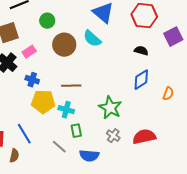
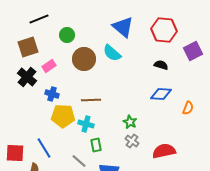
blue diamond: (141, 80) -> (161, 94), turned 35
green star: (110, 108) -> (130, 122), size x0.6
gray cross: (113, 136) -> (132, 141), moved

